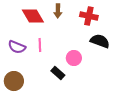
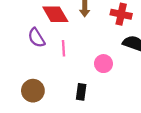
purple semicircle: (17, 47) -> (36, 38), moved, turned 36
black rectangle: (58, 73) -> (81, 92), moved, turned 56

